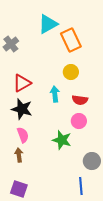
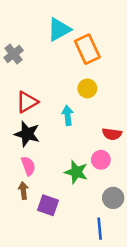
red semicircle: (80, 100) -> (112, 134), moved
pink circle: (79, 121) -> (101, 160), moved
purple square: (19, 189) -> (48, 205), moved

